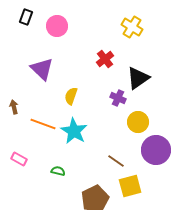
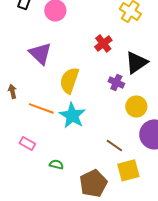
yellow semicircle: (71, 96) -> (69, 80), size x1.5
pink rectangle: (19, 159) -> (27, 143), moved
green semicircle: (58, 171) -> (56, 164), moved

